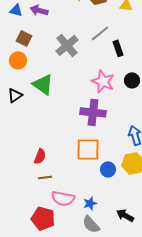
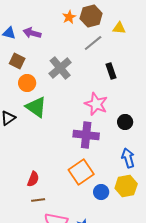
gray line: (100, 33) -> (93, 43), moved
orange circle: (18, 60) -> (27, 83), moved
black circle: (132, 80) -> (125, 122), moved
orange square: (88, 149) -> (81, 172), turned -35

